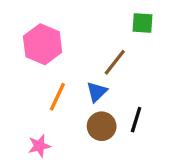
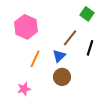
green square: (143, 23) -> (87, 14), turned 32
black line: (136, 120) -> (90, 48), moved

